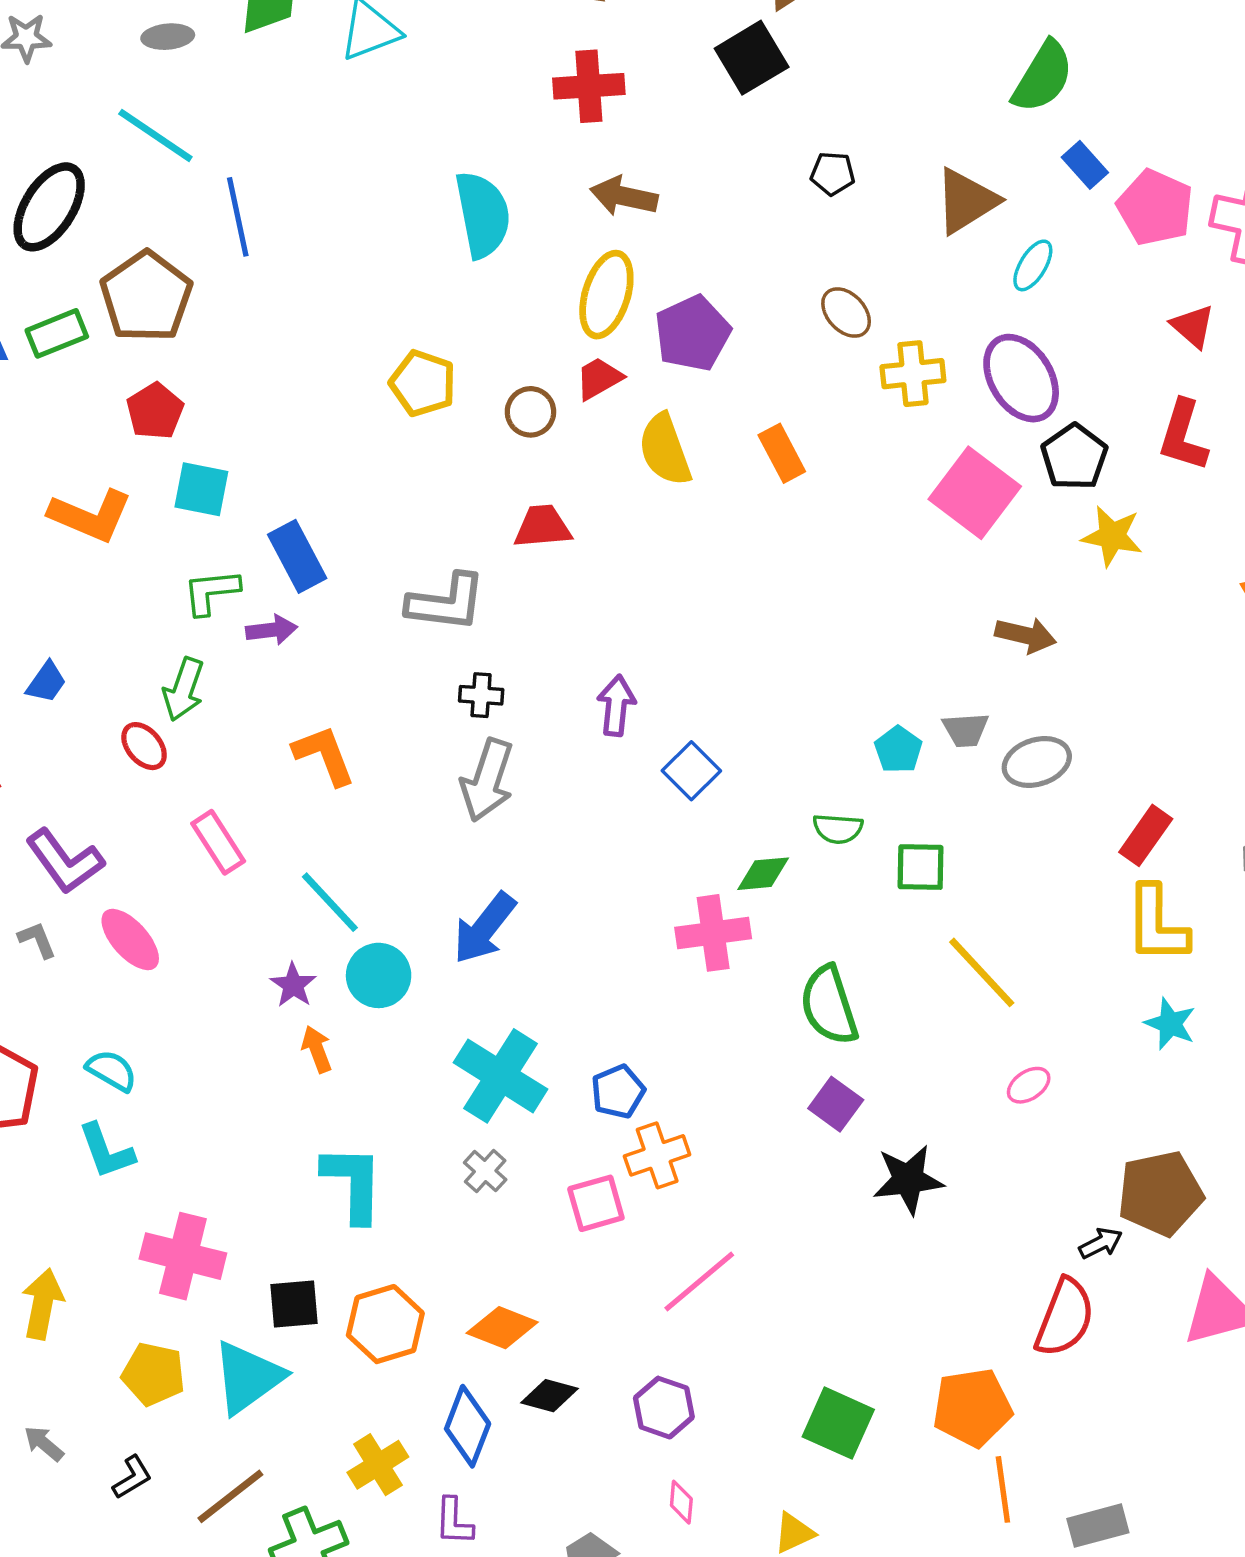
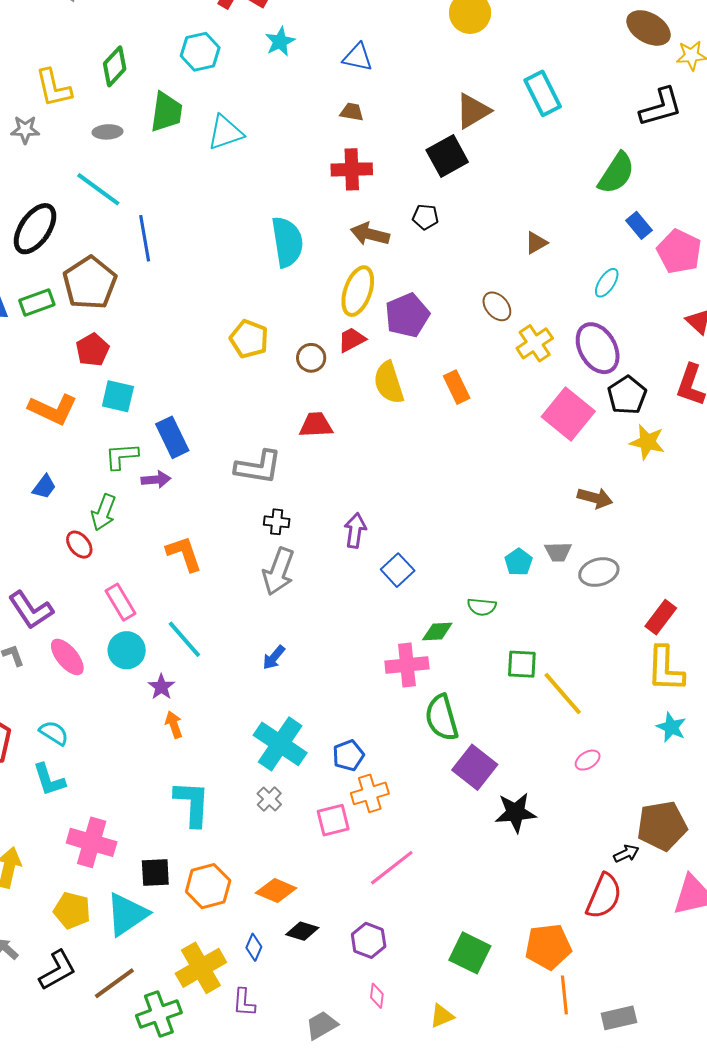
black pentagon: (833, 173) -> (425, 217), moved
brown triangle: (966, 201) -> (536, 243), moved, size x0.6
yellow cross: (913, 374) -> (535, 343), turned -30
blue trapezoid: (46, 682) -> (44, 487), moved
green square: (921, 867) -> (522, 664), moved
blue arrow: (484, 928) -> (274, 657), size x0.6
cyan circle: (379, 975) -> (127, 650), moved
green semicircle: (829, 1005) -> (442, 718), moved
purple square: (836, 1104) -> (475, 767), size x1.4
blue diamond: (468, 1426) -> (254, 947), size x0.6
yellow cross: (378, 1465) -> (201, 968), size x1.4
black L-shape: (132, 1477) -> (58, 970), size x1.6

